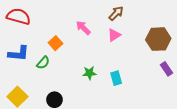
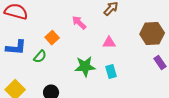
pink triangle: (114, 35) -> (109, 43), moved, turned 32
green star: (89, 73) -> (85, 67), size x1.5

